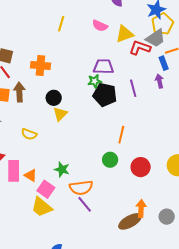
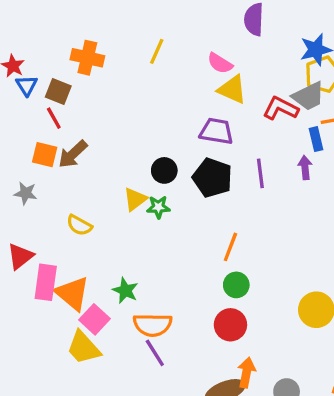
yellow triangle: (125, 34) -> (232, 89), moved, turned 36
orange cross: (40, 65) -> (87, 58), moved
green star: (95, 81) -> (158, 207), moved
brown arrow: (19, 92) -> (73, 154), turned -138
black circle: (54, 98) -> (164, 170), moved
green circle: (110, 160) -> (236, 285), moved
red circle: (141, 167) -> (230, 325), moved
orange triangle: (31, 175) -> (72, 293), size x1.6

